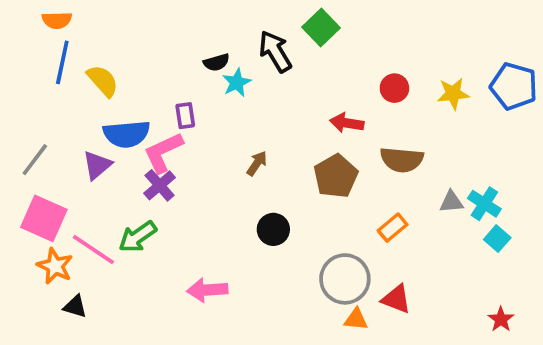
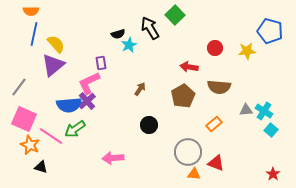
blue pentagon: (514, 86) -> (270, 31), moved
blue semicircle: (127, 134) -> (69, 105), moved
purple triangle: (97, 165) -> (53, 65), moved, size x1.4

